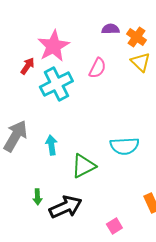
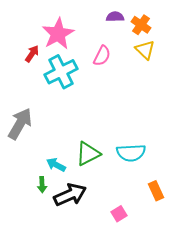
cyan arrow: (51, 145) -> (56, 165), moved, turned -54
cyan semicircle: (124, 146) -> (131, 153), moved

